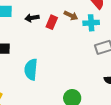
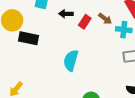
cyan semicircle: (31, 69) -> (71, 60), moved

